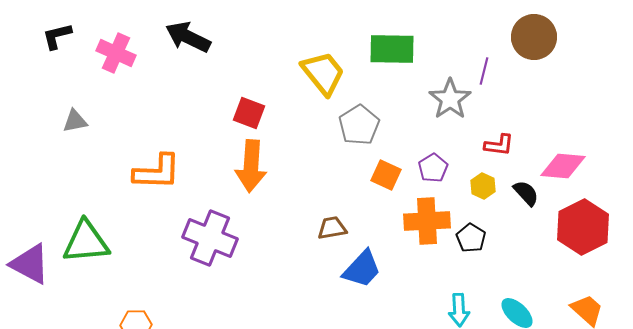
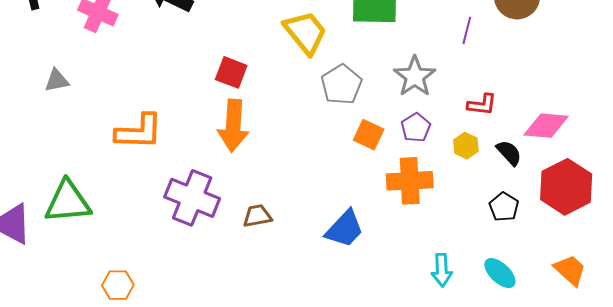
gray star: (450, 99) -> (415, 76), moved
brown trapezoid: (332, 228) -> (257, 216), moved
black pentagon: (471, 238) -> (504, 207), moved

